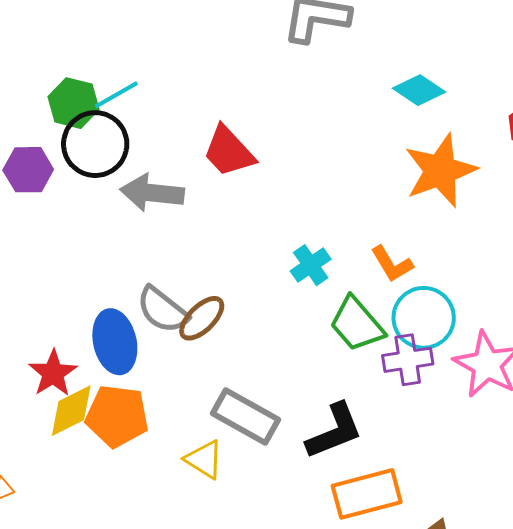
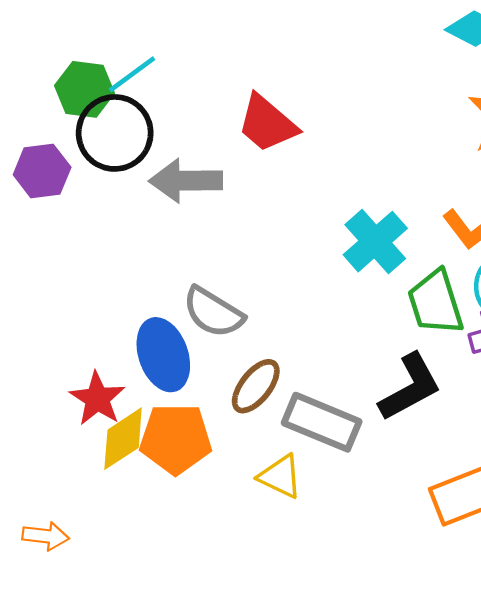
cyan cross: (311, 265) -> (375, 242), size x1.4
brown ellipse: (202, 318) -> (256, 386), moved
green trapezoid: (357, 324) -> (436, 303), turned 30
black L-shape: (334, 431) -> (410, 387), moved

